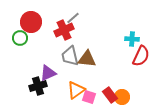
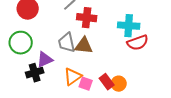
red cross: (64, 30) -> (87, 18), moved, turned 30
green circle: (20, 38) -> (21, 43), moved, size x1.5
cyan cross: (132, 39) -> (129, 26), size x1.5
red semicircle: (141, 56) -> (138, 43), turned 45

